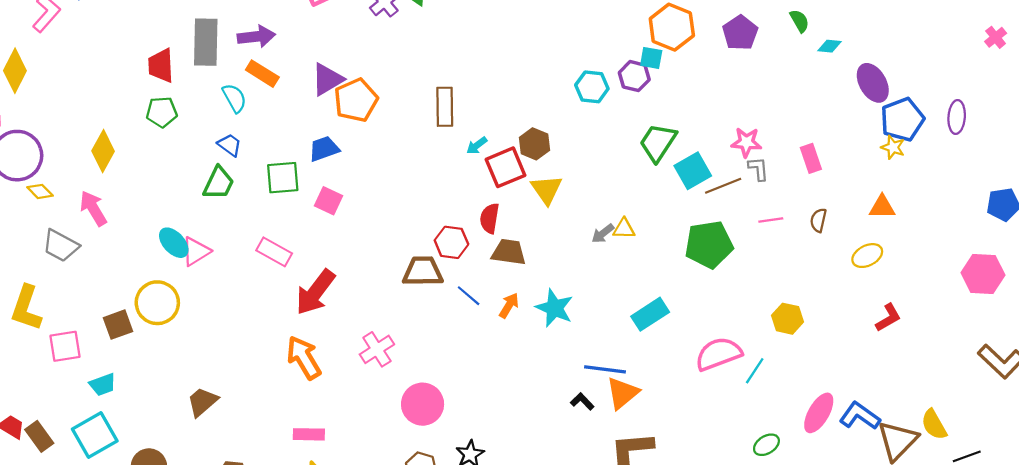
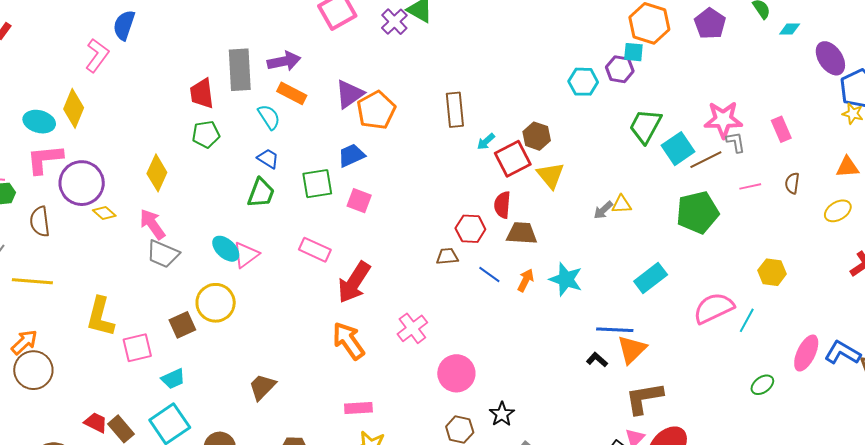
pink star: (746, 142) -> (723, 120), size x1.4
gray trapezoid: (61, 246) -> (163, 254), moved
brown trapezoid: (423, 271) -> (447, 256), size x0.6

